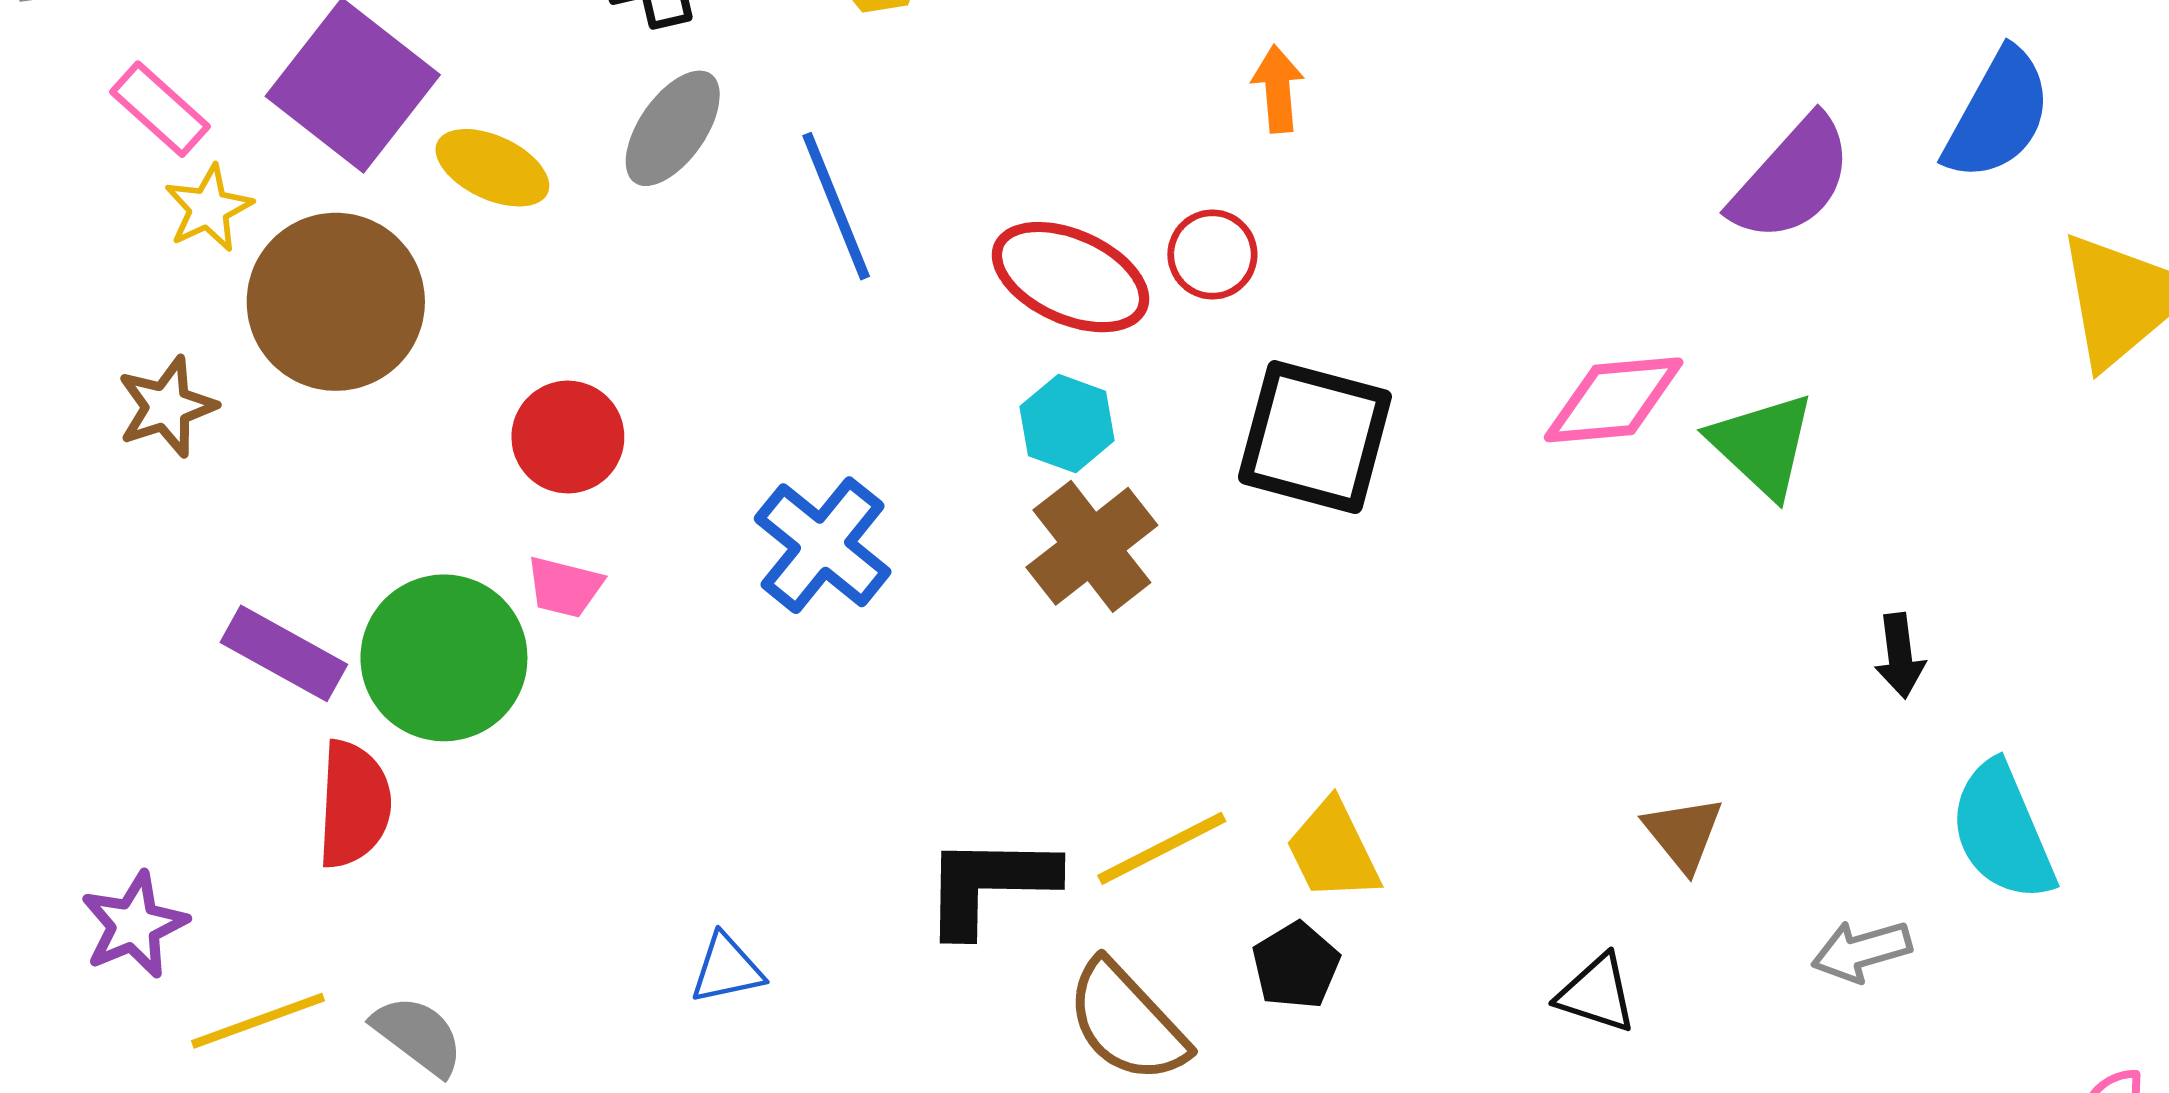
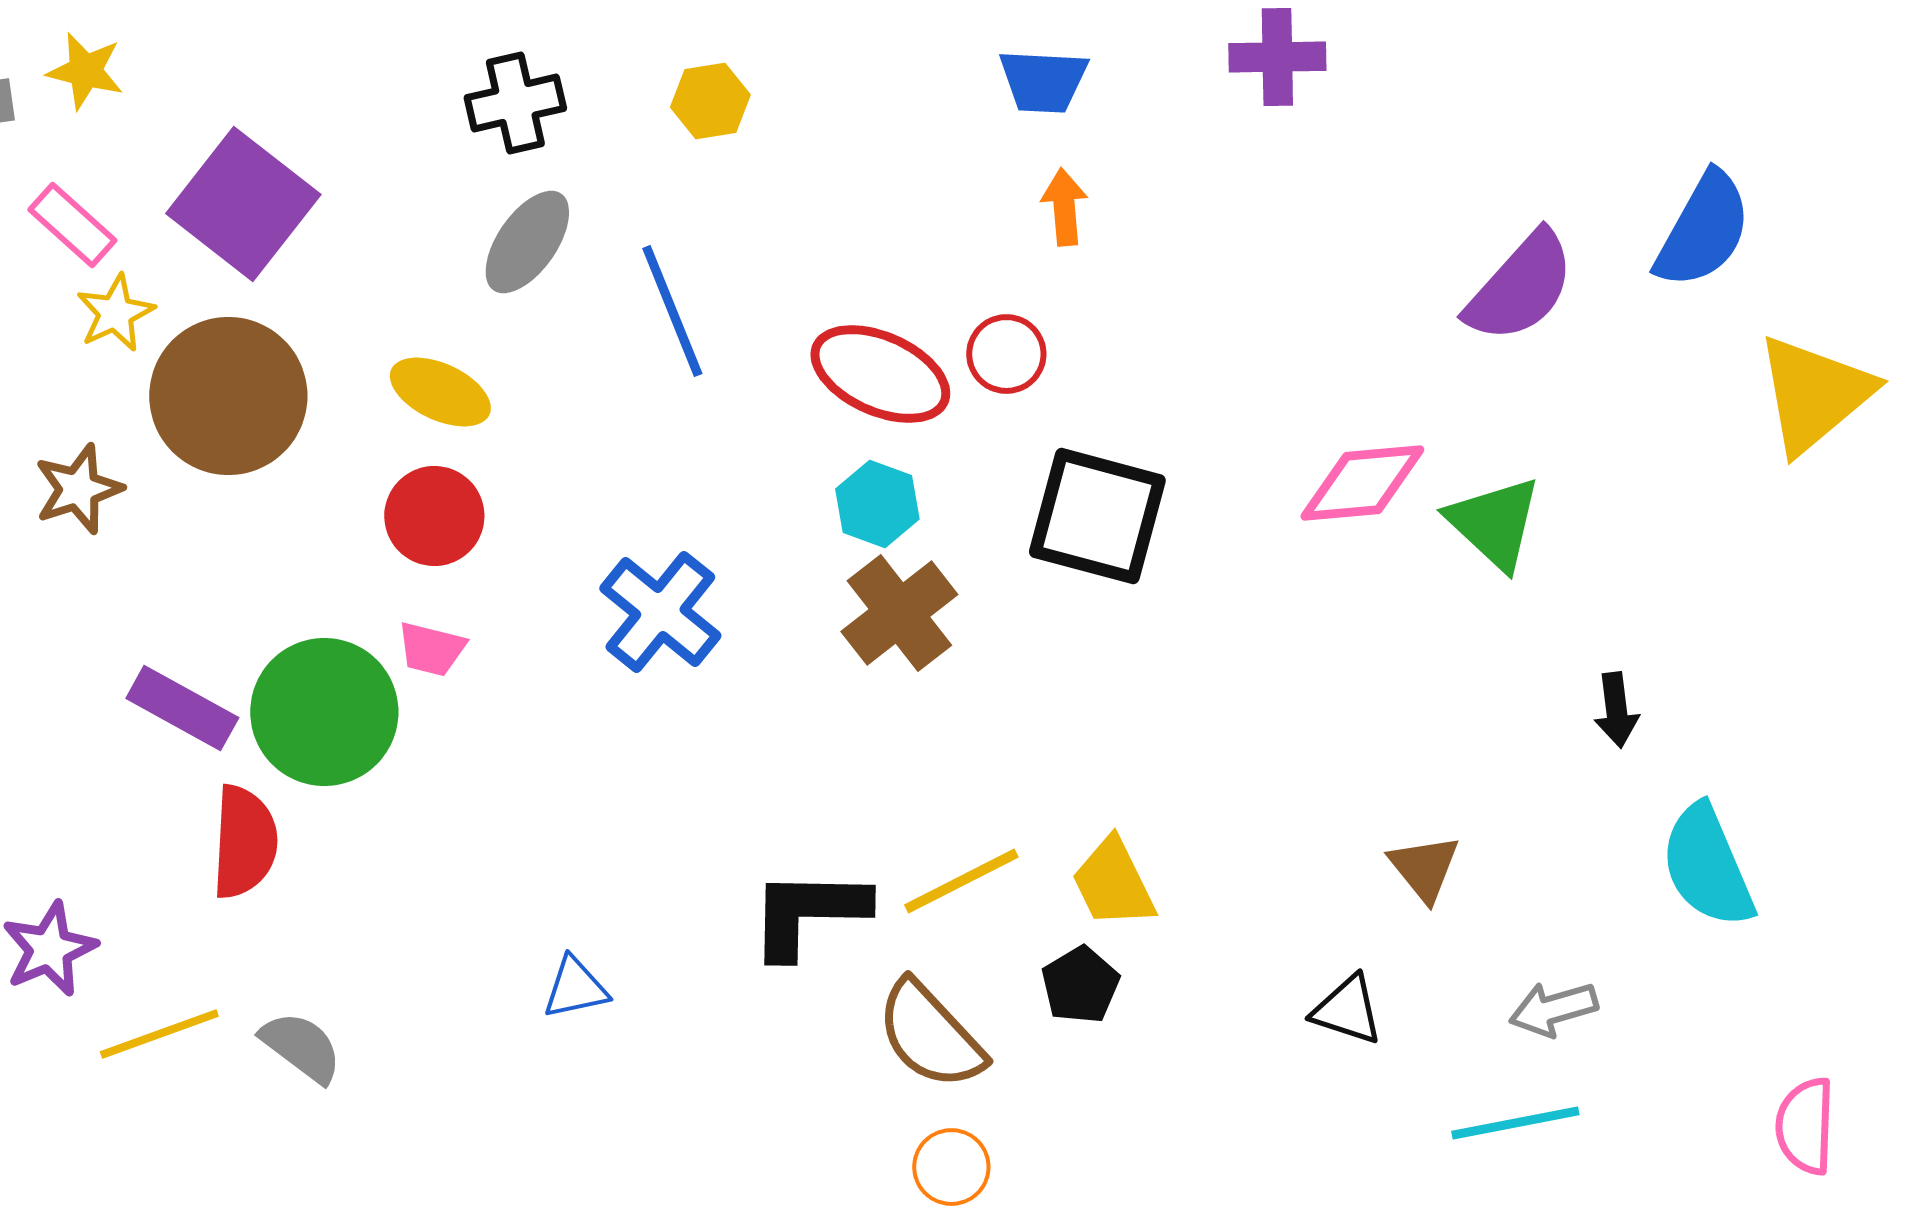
yellow ellipse: (492, 168) -> (440, 392), moved
gray arrow: (1861, 951) -> (1553, 1009), moved

